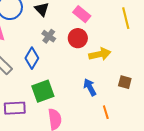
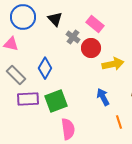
gray cross: (49, 36) -> (73, 37), moved
purple rectangle: (15, 108) -> (28, 99), moved

